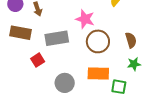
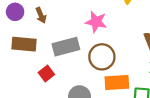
brown circle: (98, 41) -> (102, 57), moved

